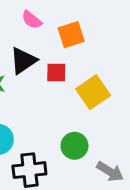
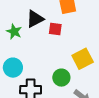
yellow square: (93, 92) -> (83, 59), moved

